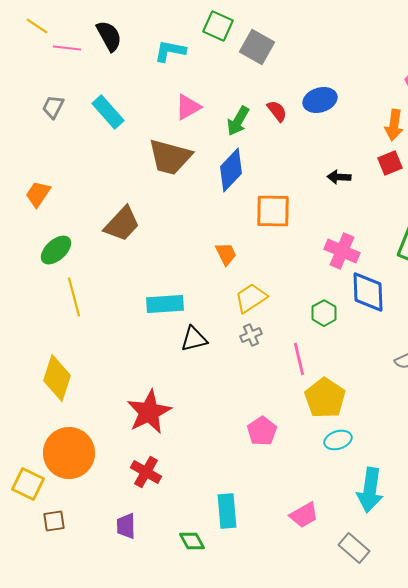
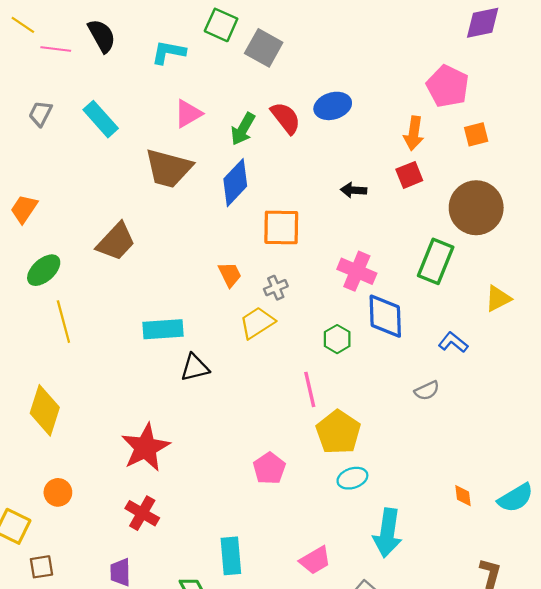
red semicircle: (277, 111) -> (286, 118), size x1.4
gray cross: (251, 335) -> (276, 288), moved
orange circle: (69, 453) -> (58, 492), size x0.5

